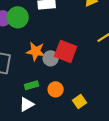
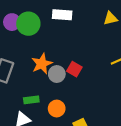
orange star: (36, 51) -> (42, 64), turned 30
red square: (66, 51) -> (74, 69), size x0.6

